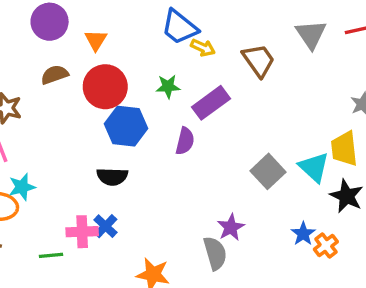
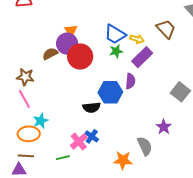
purple circle: (50, 22) -> (67, 44), moved
blue trapezoid: (179, 27) -> (115, 34), moved
yellow arrow: (203, 48) -> (137, 39), moved
blue hexagon: (126, 126) -> (110, 92), moved
pink cross: (82, 232) -> (79, 142), turned -30
gray semicircle: (215, 253) -> (145, 146), moved

